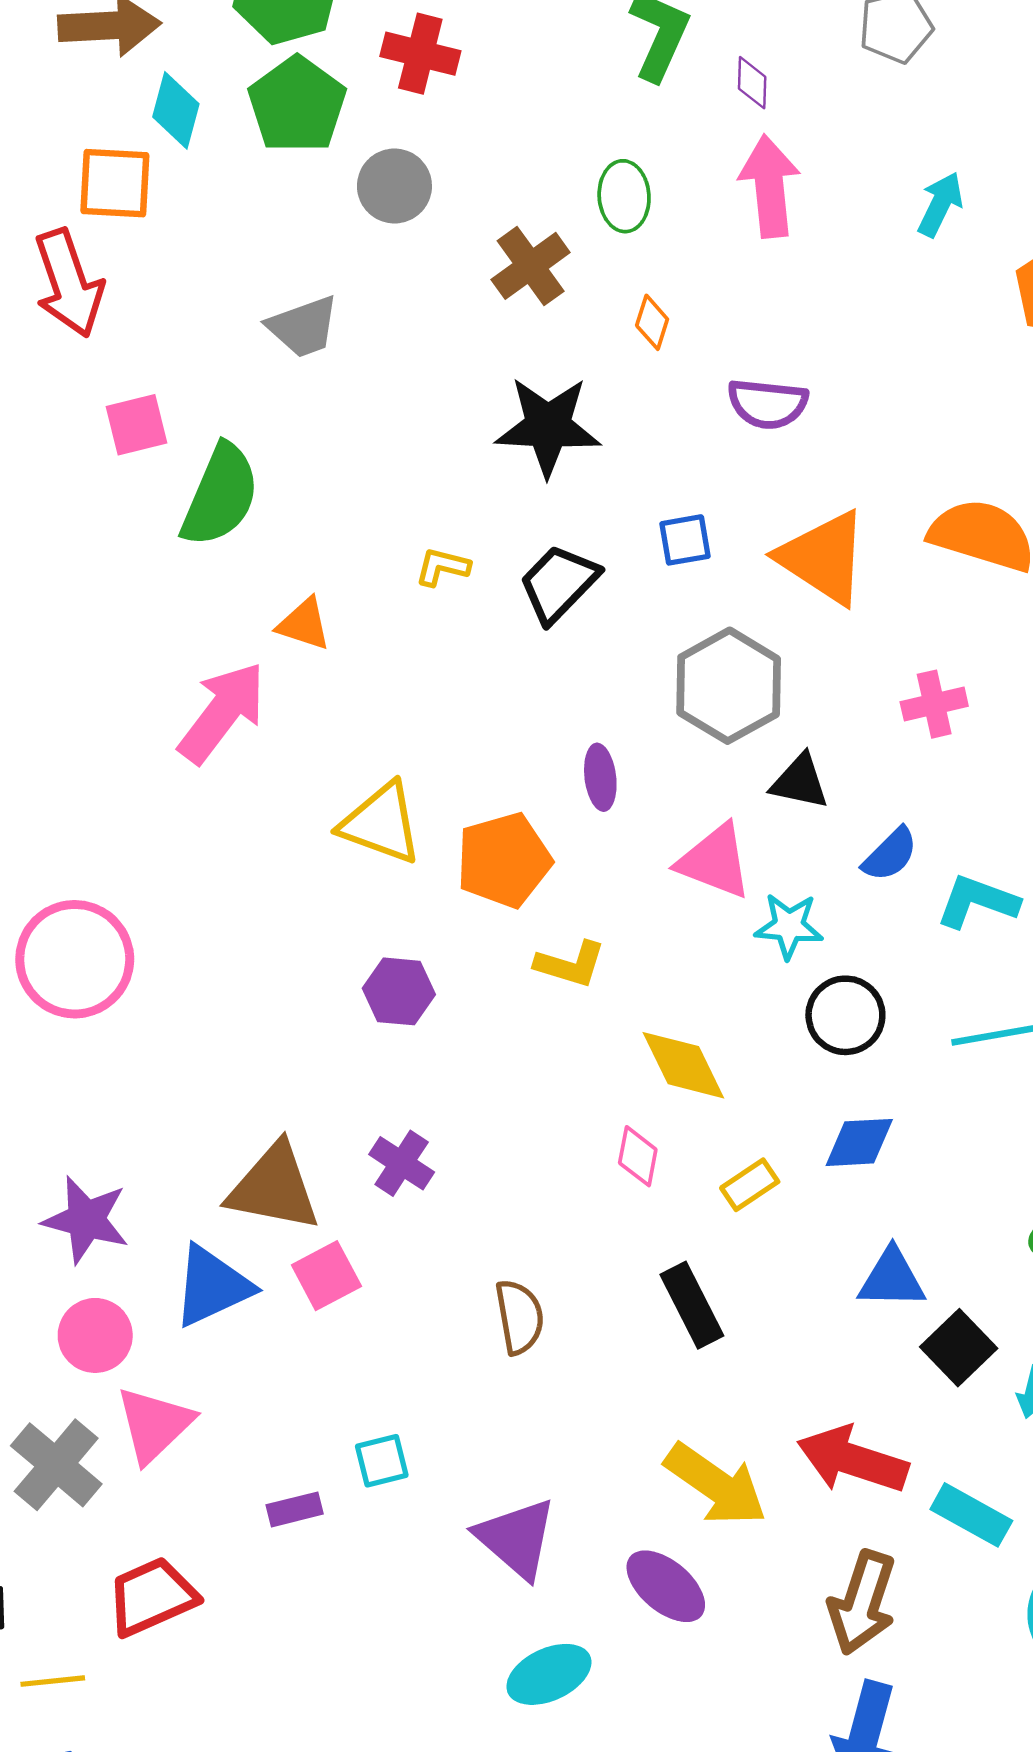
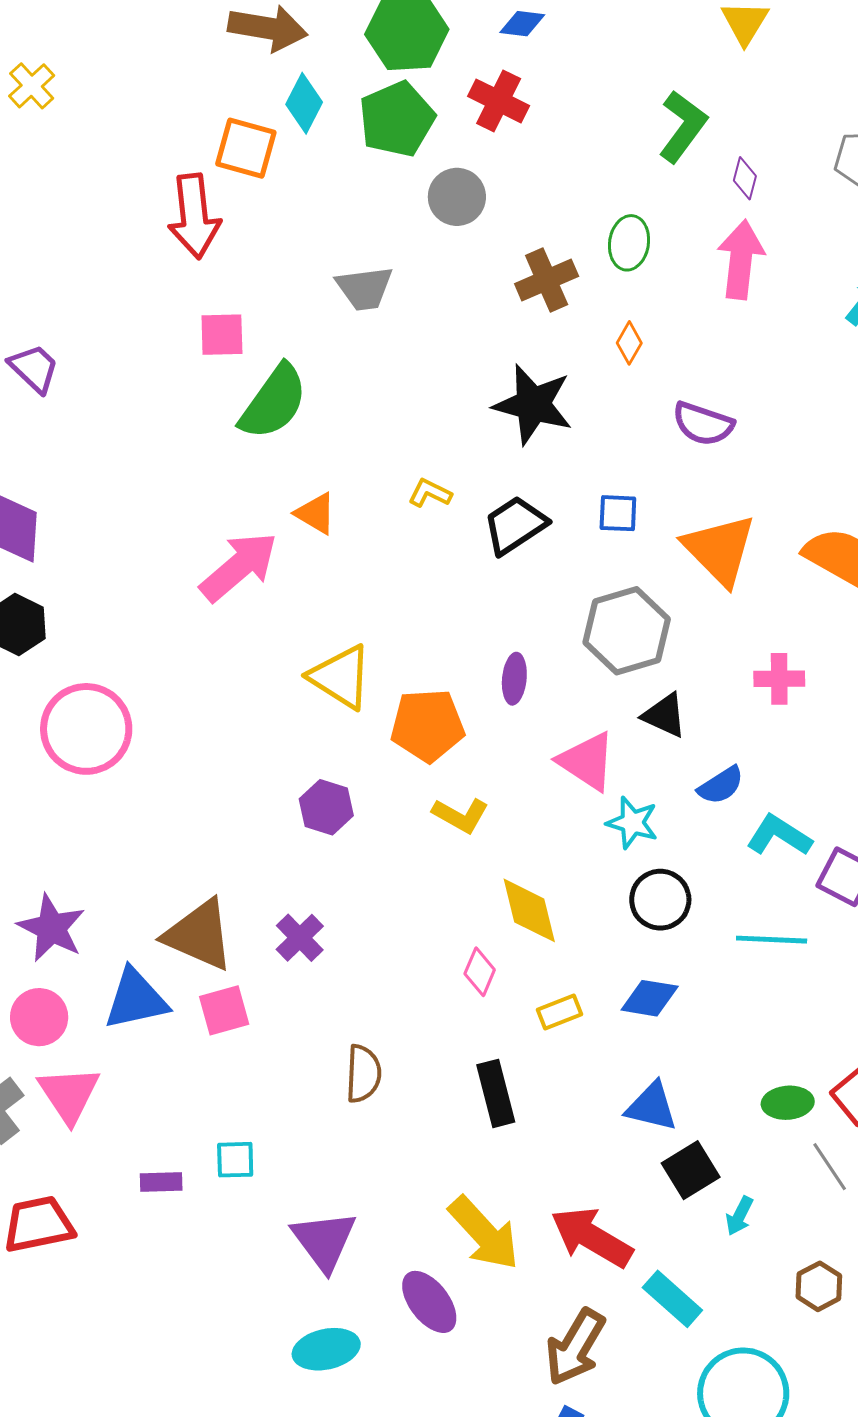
pink triangle: (154, 1425) -> (69, 1094), turned -32

